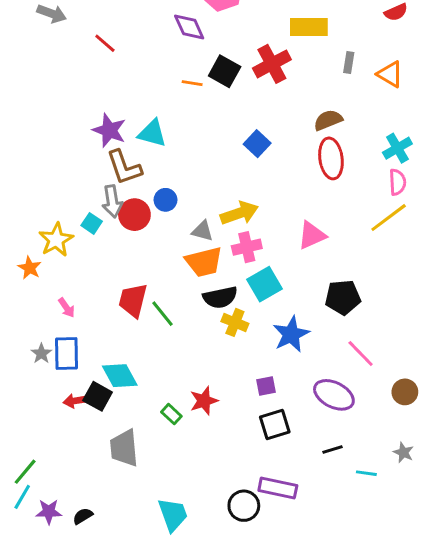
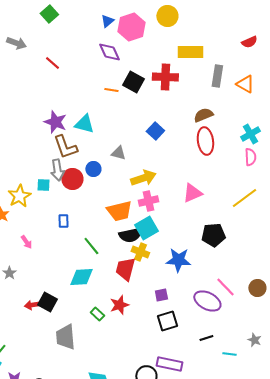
gray rectangle: (349, 62) -> (217, 76), size x1.5
red cross: (272, 64) -> (165, 77), turned 30
yellow line: (389, 218) -> (244, 198), moved
cyan square: (92, 223) -> (43, 185), turned -32
gray triangle: (202, 231) -> (118, 153), moved
cyan square: (264, 284) -> (146, 228), moved
red trapezoid: (133, 300) -> (125, 269), moved
blue star: (291, 334) -> (178, 260), turned 30
blue rectangle: (66, 354) -> (63, 221), moved, size x0.6
pink line: (361, 354) -> (225, 287), moved
cyan diamond: (120, 376) -> (81, 277), moved, turned -65
brown circle: (405, 392) -> (257, 288), moved

